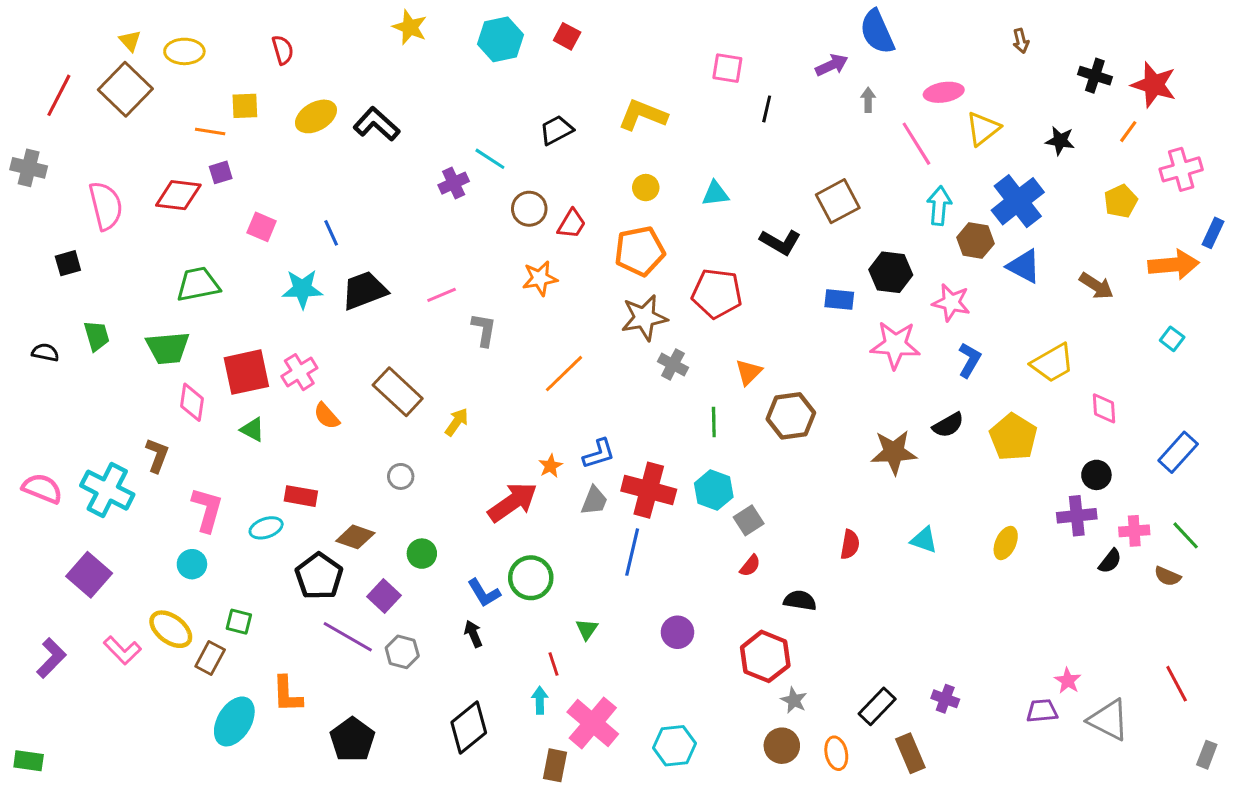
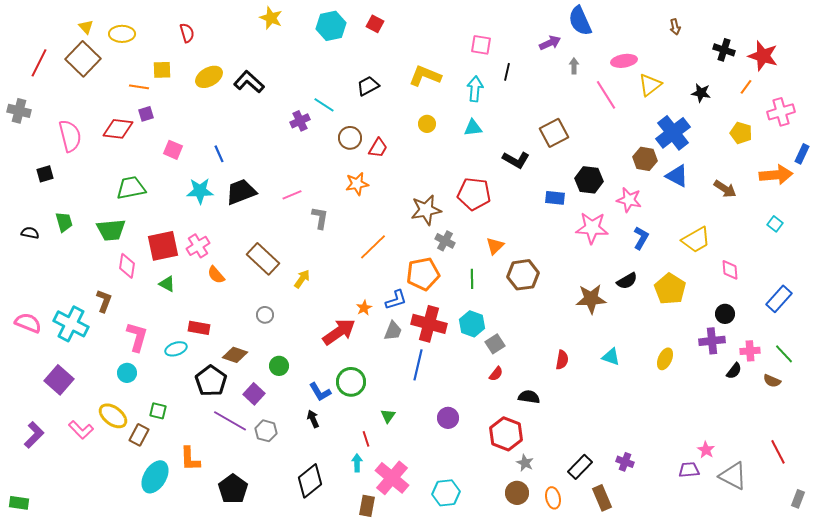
yellow pentagon: (1121, 201) -> (741, 133), turned -30
cyan arrow: (939, 206) -> (475, 89), moved
orange pentagon: (640, 251) -> (423, 274), moved

